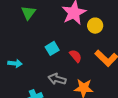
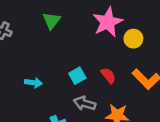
cyan square: (52, 48) -> (77, 76), moved

